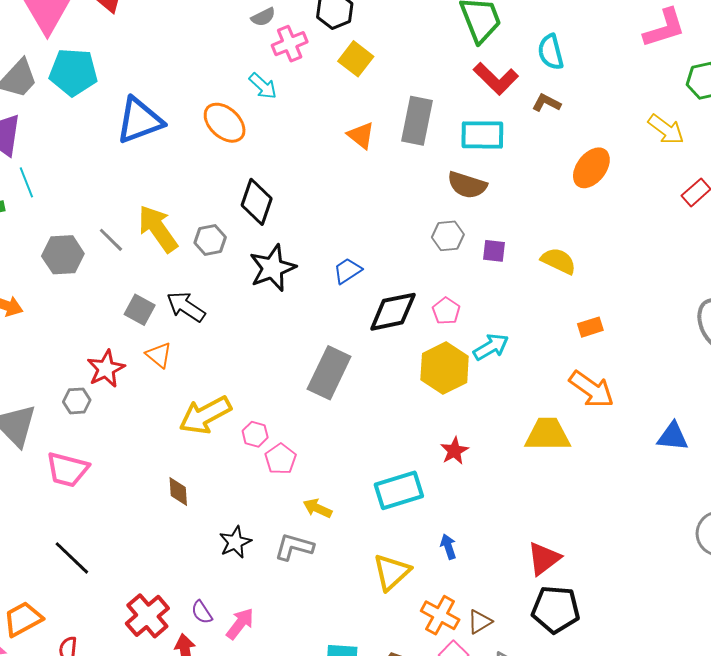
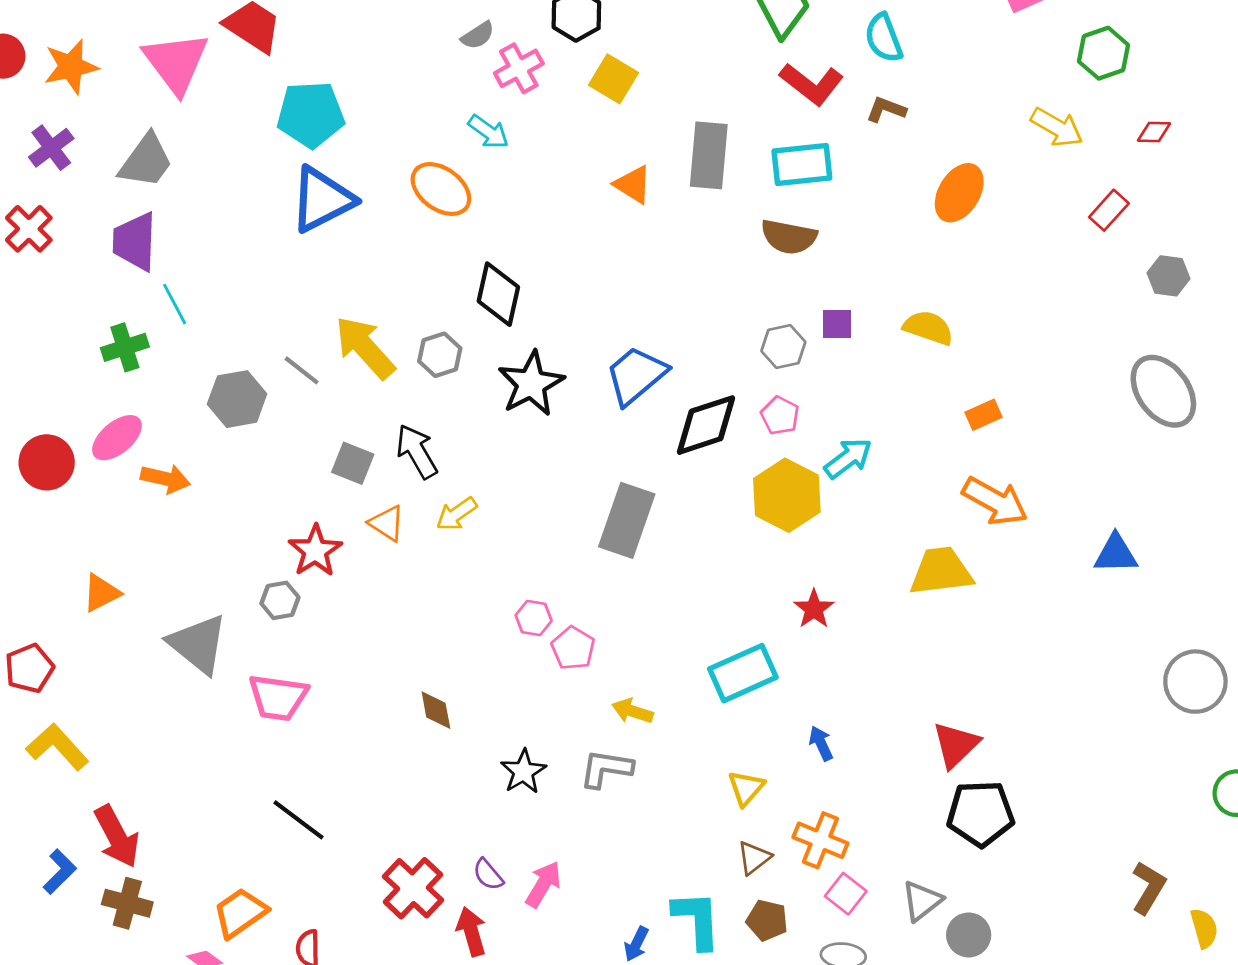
cyan pentagon: (73, 72) -> (311, 114), moved
gray hexagon: (448, 236) -> (783, 347), moved
blue trapezoid: (347, 271) -> (636, 375), size x1.6
black arrow: (186, 307) -> (417, 451), turned 33
yellow arrow: (205, 415) -> (457, 514), moved, size x0.6
yellow triangle: (392, 572) -> (746, 788), size x0.7
brown triangle: (480, 622) -> (754, 858), moved

